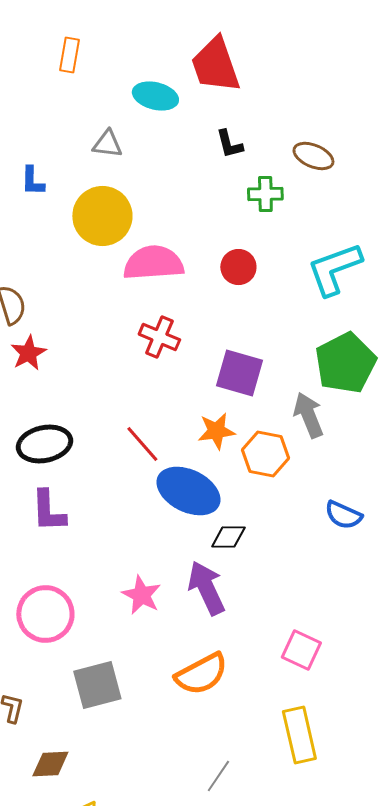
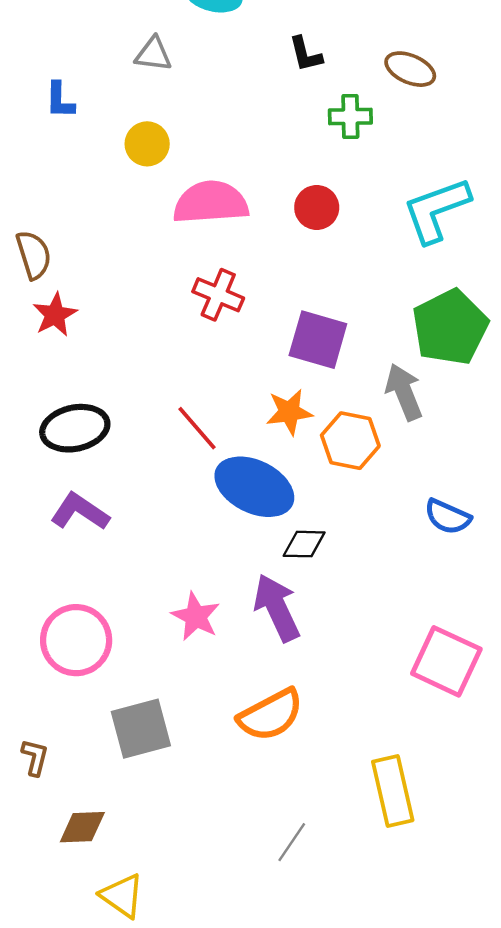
yellow circle: (102, 216) -> (147, 144), size x0.6
purple L-shape: (48, 511) -> (80, 512), turned 126
pink square: (301, 650) -> (446, 661), moved, size x1.4

